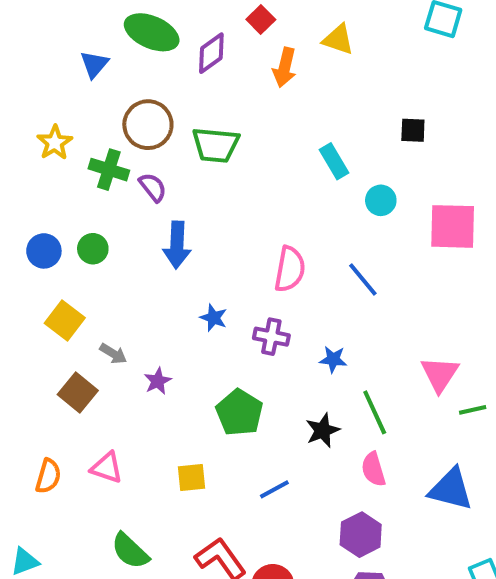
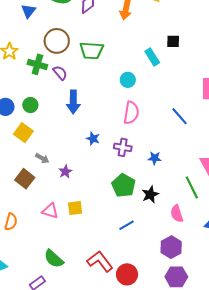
black square: (413, 130) -> (173, 41), moved
cyan circle: (381, 200) -> (128, 80), moved
blue line: (363, 280) -> (180, 116), moved
yellow square: (65, 321) -> (23, 133), moved
green line: (375, 412) -> (192, 187), moved
green pentagon: (239, 413) -> (124, 185), moved
pink triangle: (107, 468) -> (50, 211), moved
yellow square: (191, 478) -> (75, 208), moved

